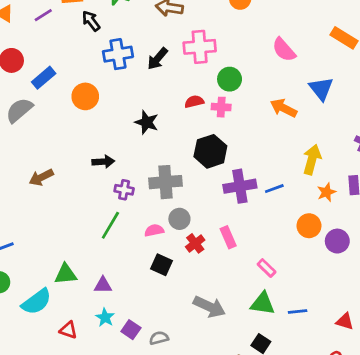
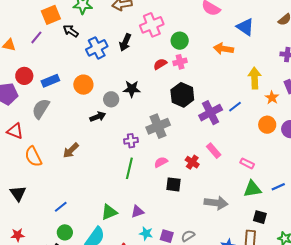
blue rectangle: (44, 78) -> (50, 81), turned 36
black arrow: (103, 162) -> (98, 117), moved
gray circle: (179, 219) -> (111, 99), moved

